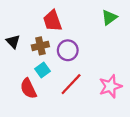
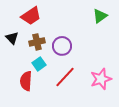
red trapezoid: (52, 21) -> (31, 16), moved, turned -105
red semicircle: (28, 89) -> (26, 81), turned 30

